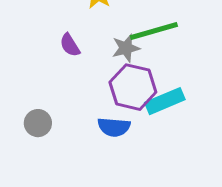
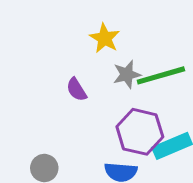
gray star: (126, 48) -> (127, 74), moved

